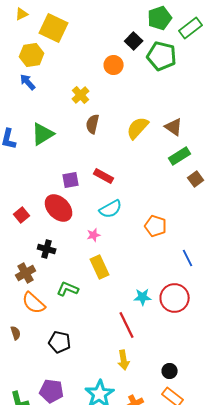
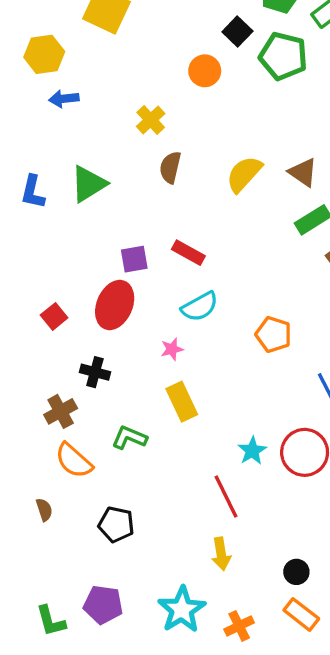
yellow hexagon: (32, 55) -> (44, 54), moved
blue arrow: (28, 82) -> (64, 99), turned -54
red ellipse: (59, 208) -> (115, 305), turned 68
cyan star: (143, 297) -> (252, 451), turned -30

